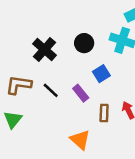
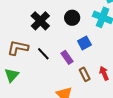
brown rectangle: (104, 113) -> (85, 74), turned -32

